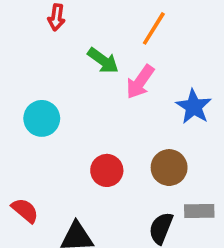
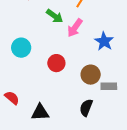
red circle: (107, 170) -> (56, 63), moved
gray rectangle: (199, 211) -> (109, 86), moved

